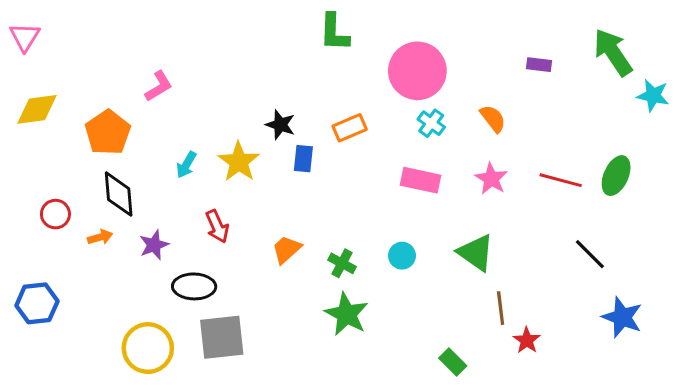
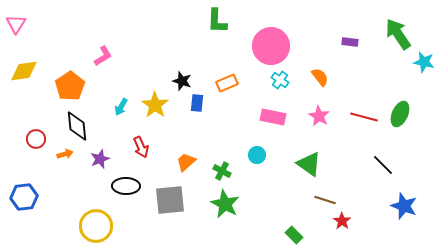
cyan circle: (402, 256) -> (257, 155), moved
brown line: (501, 308) -> (325, 200), turned -65
gray square: (222, 337) -> (170, 200), moved

